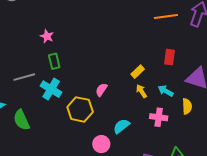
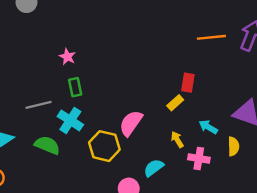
red rectangle: (169, 57) -> (188, 83), moved
pink semicircle: (101, 90) -> (131, 123), size x1.6
yellow arrow: (141, 91) -> (177, 140), moved
green semicircle: (21, 120) -> (47, 145), moved, turned 135

